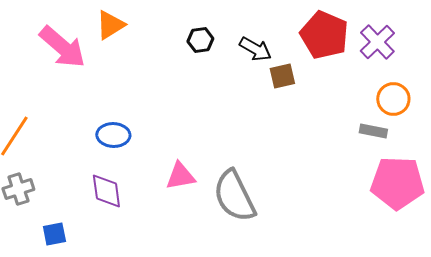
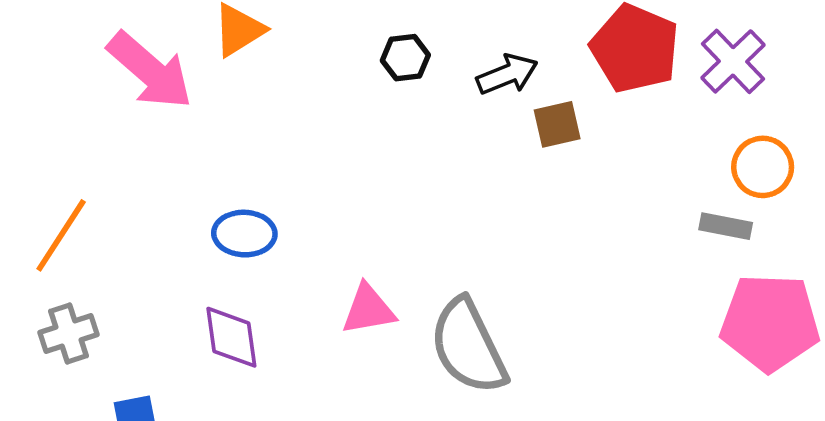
black arrow: (255, 49) -> (507, 74), turned -52

